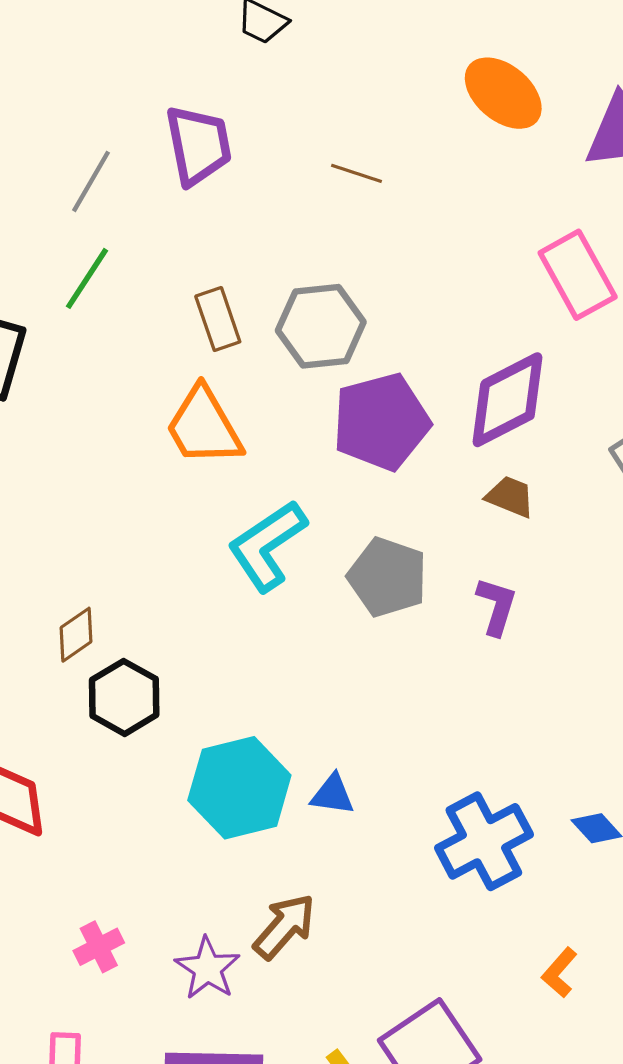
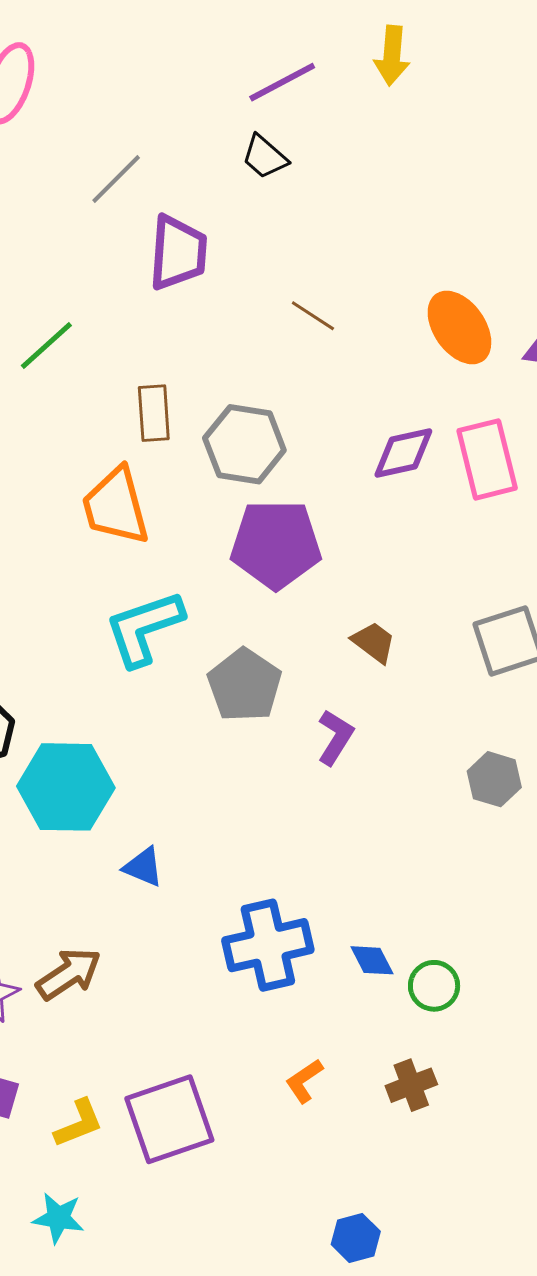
orange ellipse: (503, 93) -> (459, 327), moved
gray line: (91, 181) -> (116, 179), moved
purple diamond: (508, 400) -> (403, 453), moved, size x0.7
cyan hexagon: (239, 788) -> (66, 787), moved

